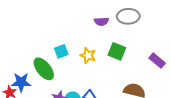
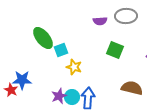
yellow star: (88, 55) -> (74, 67), moved
green ellipse: (44, 69) -> (43, 38), moved

